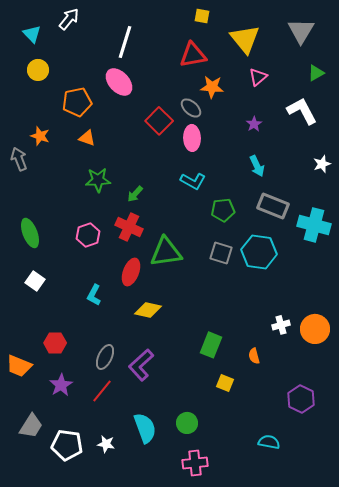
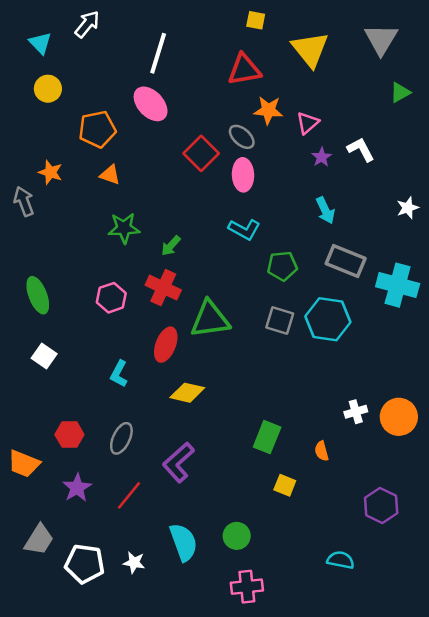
pink triangle: (258, 77) -> (308, 123), moved
white L-shape: (302, 111) -> (361, 149), moved, size x0.7
gray ellipse: (105, 357) -> (121, 438), moved

